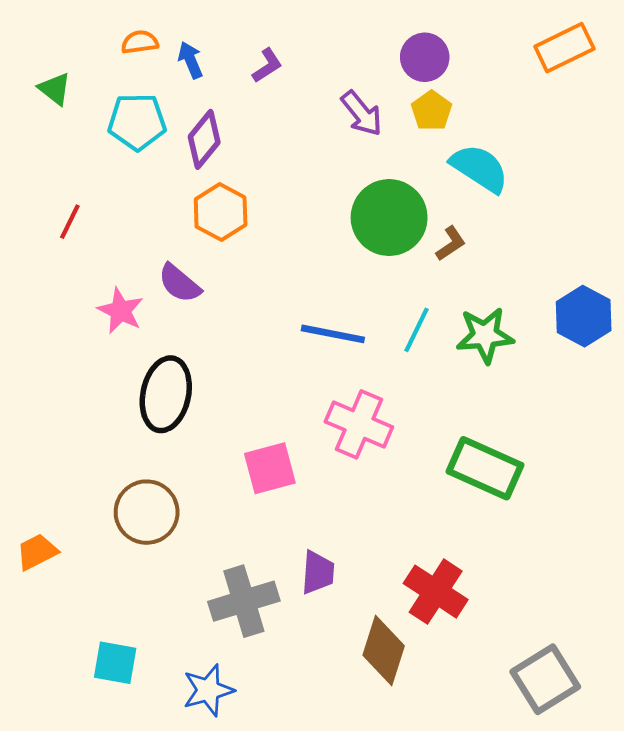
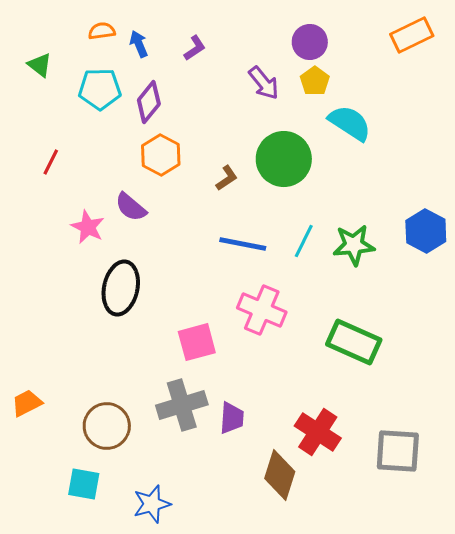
brown L-shape: (451, 244) -> (227, 178), moved
brown circle: (147, 512) -> (107, 426), moved
gray cross: (244, 601) -> (182, 405), moved
gray square: (545, 679) -> (398, 451), moved, turned 36

